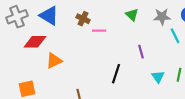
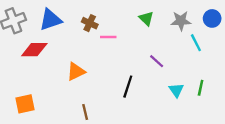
blue triangle: (49, 16) -> (50, 20), turned -50
purple line: (141, 52) -> (157, 61), turned -32
orange triangle: (54, 61) -> (76, 72), moved

